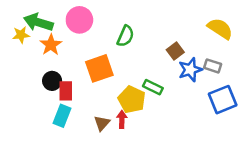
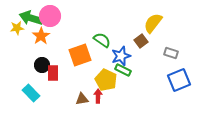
pink circle: (79, 20) -> (50, 16), moved
yellow semicircle: (220, 29) -> (153, 23), moved, turned -85
green semicircle: (126, 36) -> (102, 40), moved, turned -78
blue star: (190, 70) -> (121, 56), moved
cyan rectangle: (62, 116) -> (31, 93), moved, turned -66
brown triangle: (102, 123) -> (82, 99), turned 40

